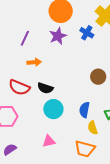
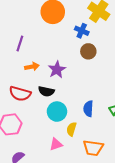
purple star: (58, 36) -> (57, 70), moved
brown circle: (98, 77) -> (88, 51), moved
yellow semicircle: (93, 128) -> (71, 129), moved, turned 40

